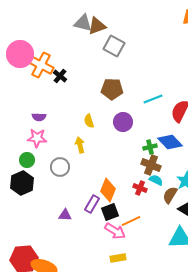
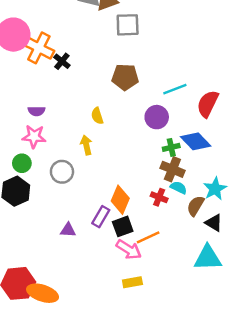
gray square: (114, 46) -> (128, 25), turned -30
purple circle: (123, 122) -> (157, 117), moved

